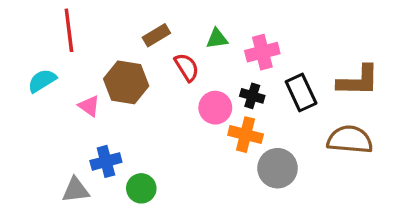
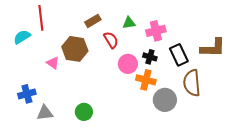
cyan semicircle: (42, 81) -> (22, 37), moved
brown semicircle: (350, 140) -> (192, 83), moved, turned -100
blue cross: (106, 161) -> (27, 94), moved

